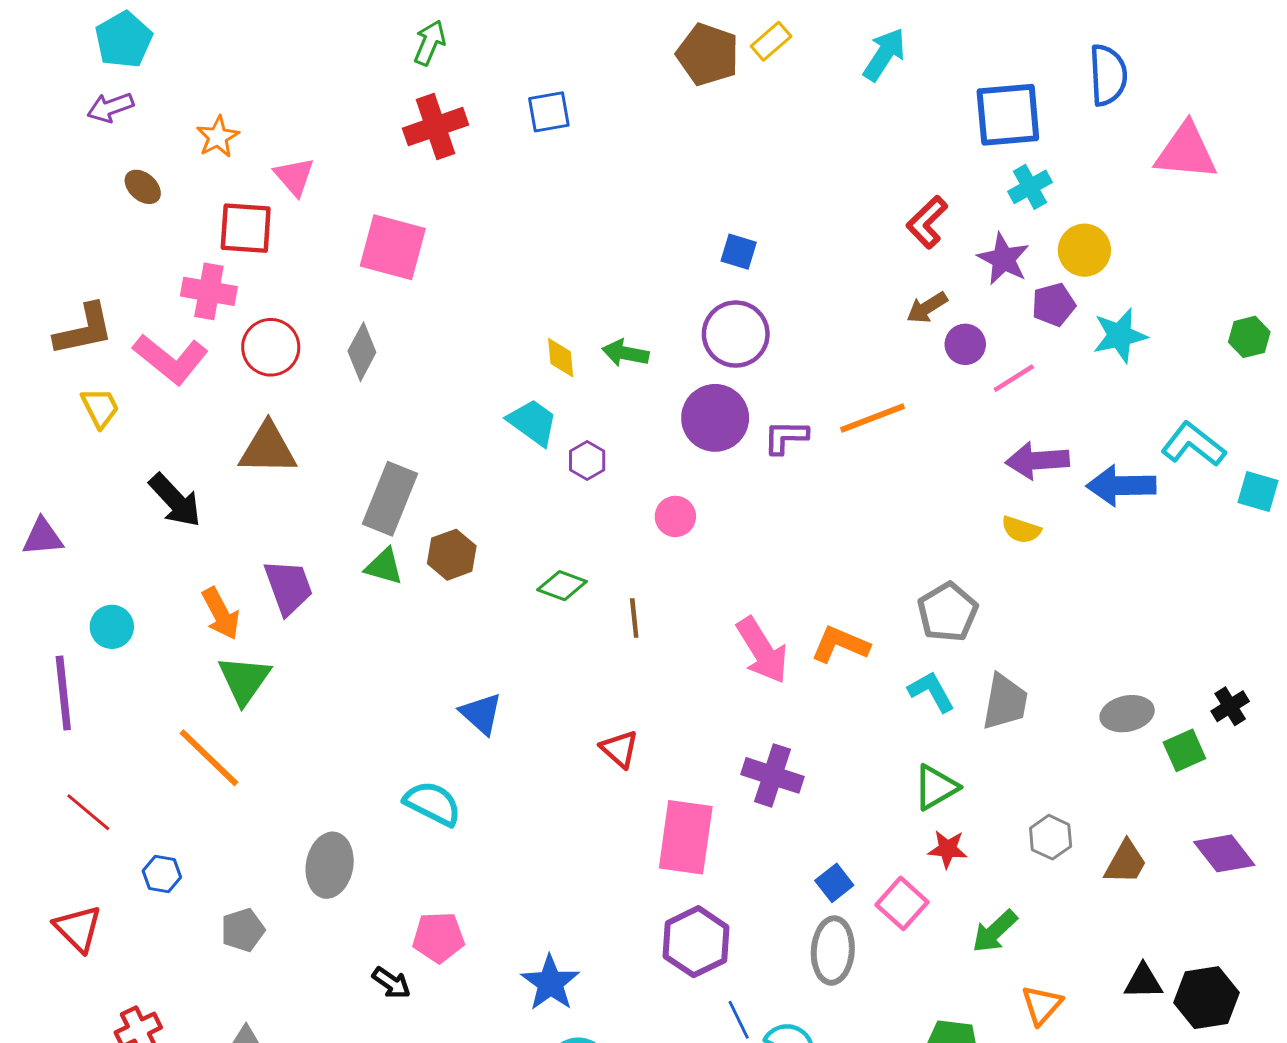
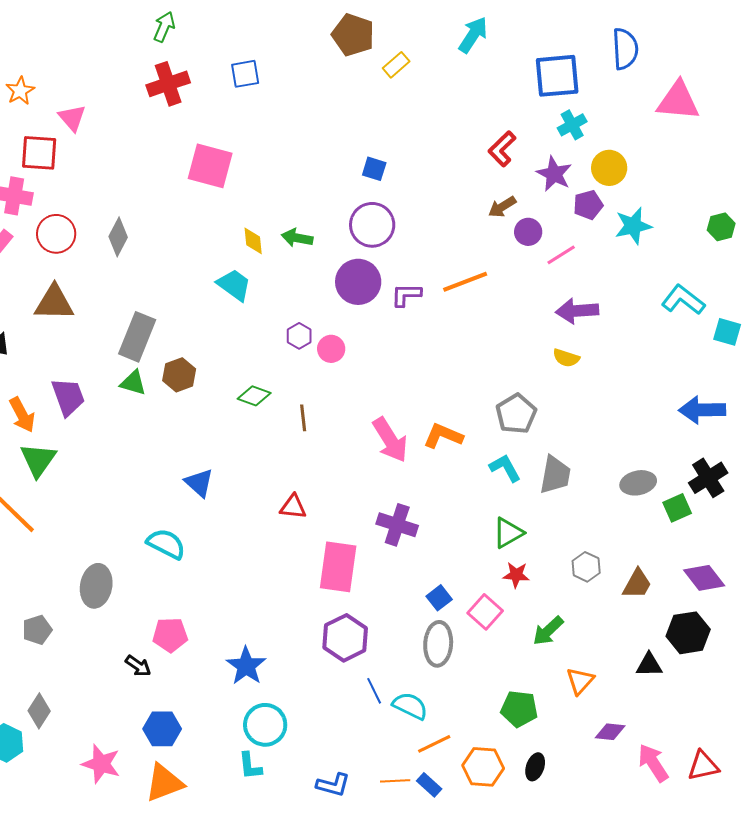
yellow rectangle: (771, 41) -> (396, 65), moved
pink square: (393, 247) -> (210, 166), moved
purple hexagon: (587, 461) -> (299, 336), moved
blue arrow: (1121, 486) -> (702, 410), moved
black cross: (1230, 706) -> (708, 478), size x1.5
red triangle: (619, 749) -> (293, 507), turned -36
black hexagon: (1207, 998) -> (688, 633), moved

